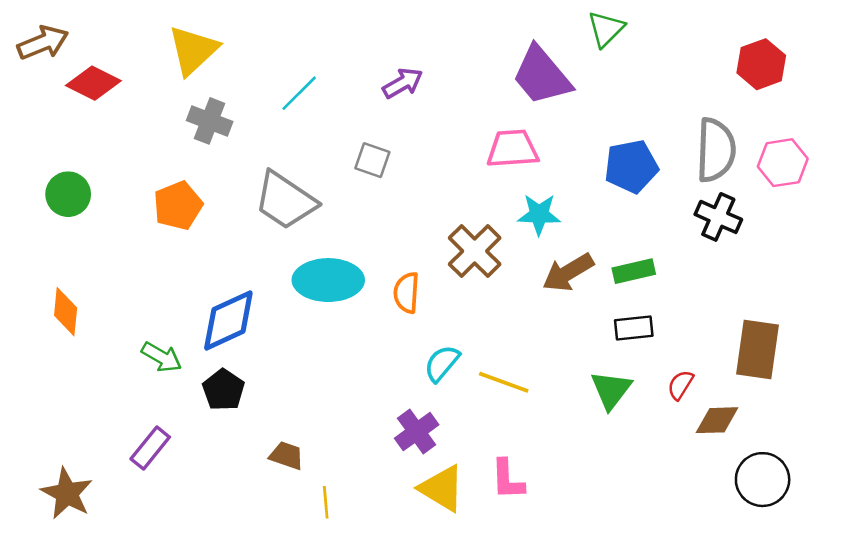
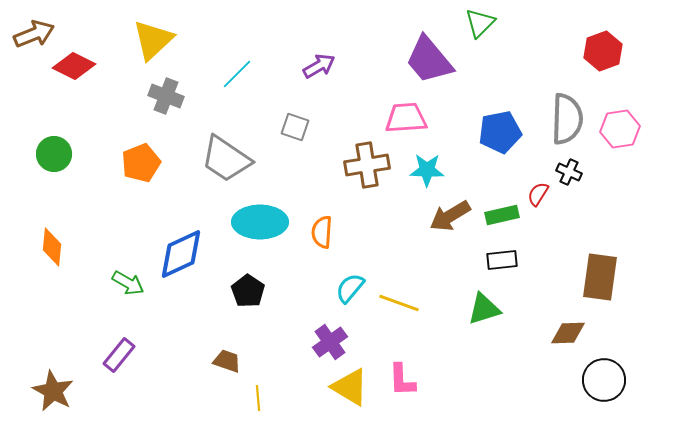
black cross: (718, 217) -> (569, 172), size x0.7
brown cross: (475, 251) -> (367, 165), moved, turned 36
red semicircle: (680, 385) -> (538, 194), moved
black pentagon: (223, 390) -> (248, 291), moved
green triangle: (611, 390) -> (484, 309), turned 36

